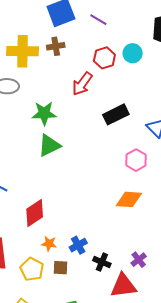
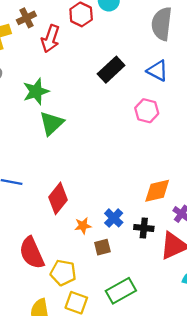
red arrow: (82, 84) -> (50, 39), moved
orange diamond: (129, 199) -> (157, 191), moved
yellow pentagon: (32, 269) -> (63, 273), moved

